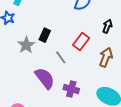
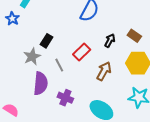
gray star: (26, 45) -> (32, 57), moved
purple semicircle: (45, 78) -> (41, 83), turned 35

